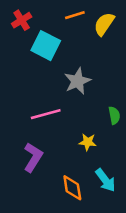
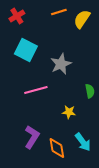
cyan square: (46, 46) -> (26, 50), moved
purple L-shape: (33, 157) -> (32, 137), moved

